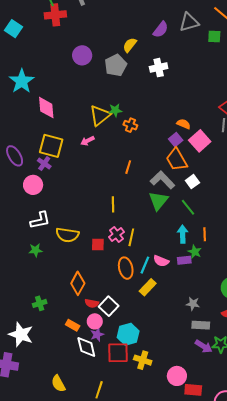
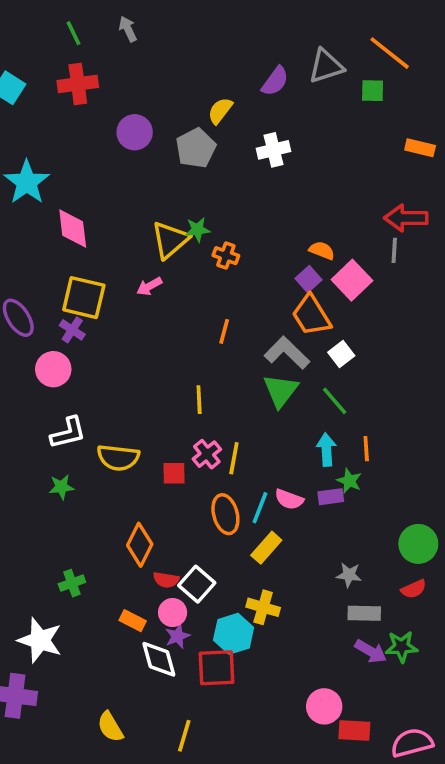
red cross: (55, 15) -> (78, 84), moved
yellow cross: (143, 360) -> (263, 607), moved

